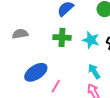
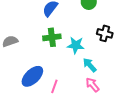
cyan star: (91, 40) -> (76, 45), moved

